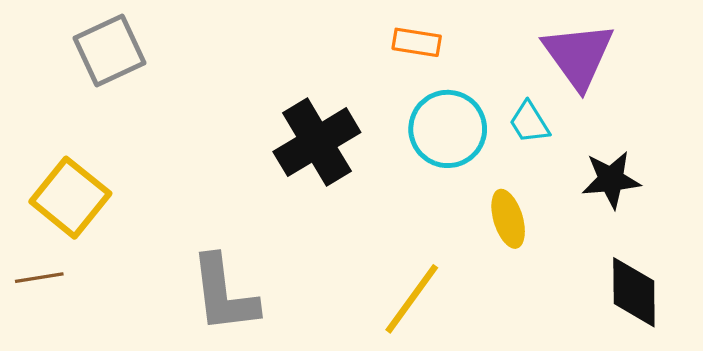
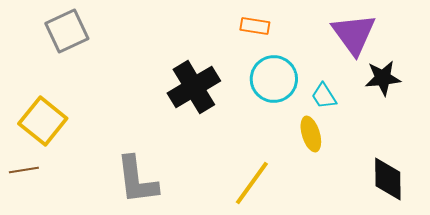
cyan trapezoid: (529, 122) -> (324, 96), moved
black star: (611, 180) -> (383, 78), moved

